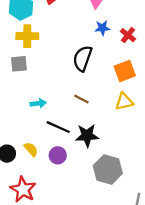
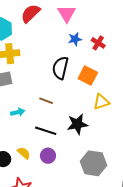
orange square: (125, 71) -> (88, 76), moved, turned -36
brown line: (81, 99) -> (46, 101), moved
cyan arrow: (38, 103) -> (18, 112), moved
black star: (87, 136) -> (77, 124), moved

